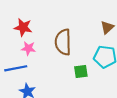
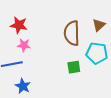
brown semicircle: (63, 42) -> (72, 33), moved

